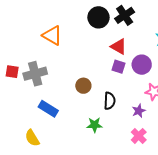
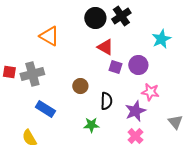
red triangle: (119, 47) -> (105, 47), moved
purple star: (139, 111) -> (135, 111), size x1.5

